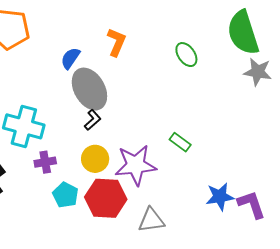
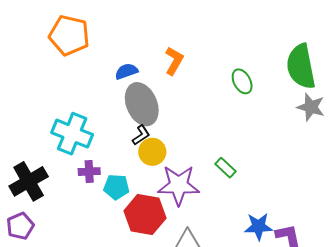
blue semicircle: (70, 58) -> (126, 71), turned 30
yellow circle: (95, 159) -> (152, 152), moved
cyan pentagon: (65, 195) -> (116, 187), moved, turned -30

